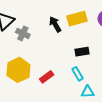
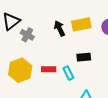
cyan rectangle: (78, 74) -> (68, 73), moved
red rectangle: (47, 77) -> (49, 69), moved, turned 32

